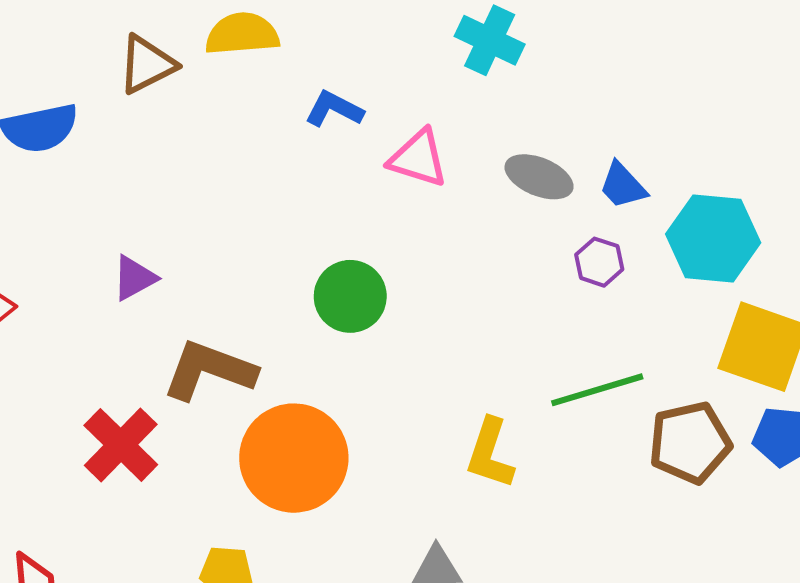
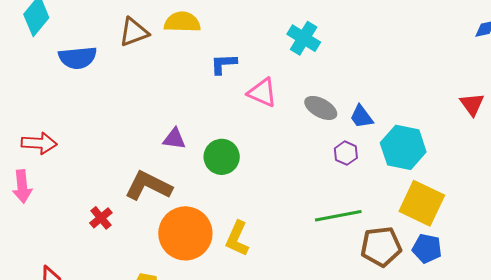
blue L-shape: (334, 109) -> (224, 64), turned -36
purple triangle: (134, 278) -> (174, 139), moved, turned 30
red cross: (121, 445) -> (101, 218), size x0.6
yellow L-shape: (490, 453) -> (237, 239), moved

